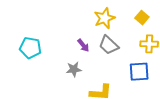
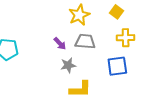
gray trapezoid: (109, 45) -> (85, 42), turned 145
gray star: (74, 69) -> (68, 65), moved

